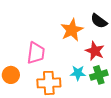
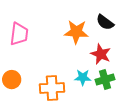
orange star: (72, 30) -> (76, 32), turned 30
pink trapezoid: (36, 53) -> (19, 34), moved

